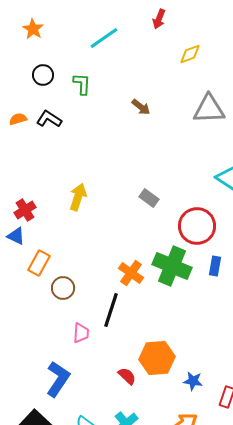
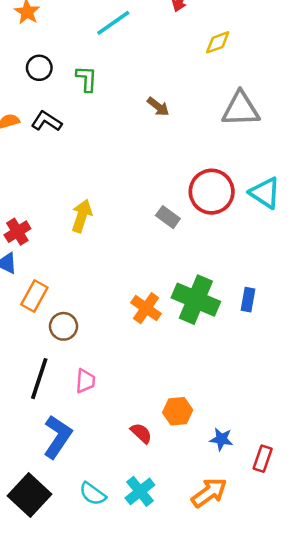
red circle: (197, 226) -> (212, 192), moved
black line: (111, 310) -> (39, 379), moved
orange hexagon: (157, 358) -> (178, 411), size x0.7

